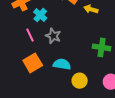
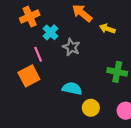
gray star: (53, 36) -> (71, 47), moved
orange square: (33, 63) -> (29, 76), moved

